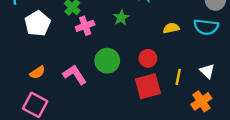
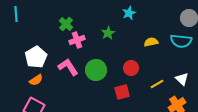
white pentagon: (37, 23) -> (36, 57), moved
pink L-shape: (75, 75) -> (68, 67), moved
yellow line: (178, 77) -> (157, 84), turned 48
red square: (148, 86) -> (122, 92), moved, size x0.7

